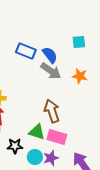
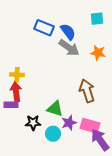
brown arrow: (52, 111) -> (87, 91), moved
pink rectangle: (57, 137) -> (90, 126), moved
purple star: (51, 158) -> (69, 123), moved

